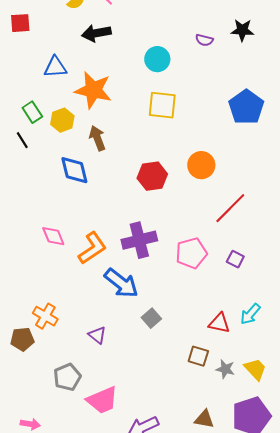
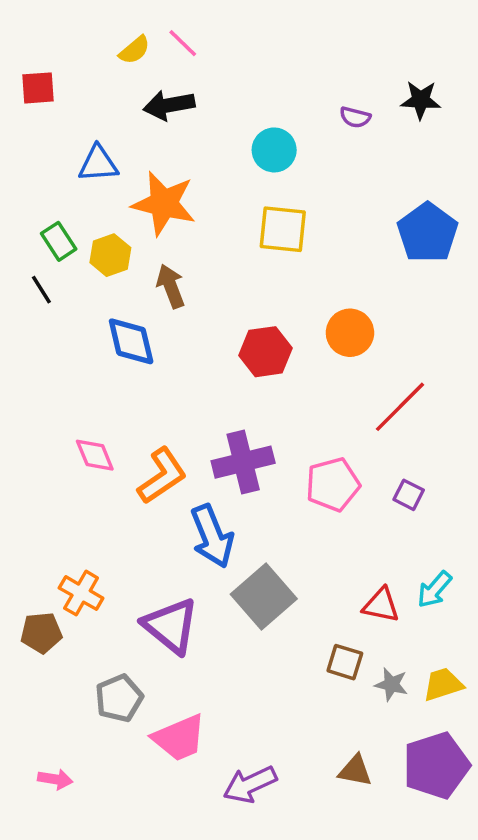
blue arrow: (121, 283) -> (212, 536), turned 30
gray square: (151, 318) -> (264, 597), size x1.8
purple triangle: (97, 335) -> (171, 626), size x1.8
yellow trapezoid: (255, 369) -> (443, 684), turned -65

